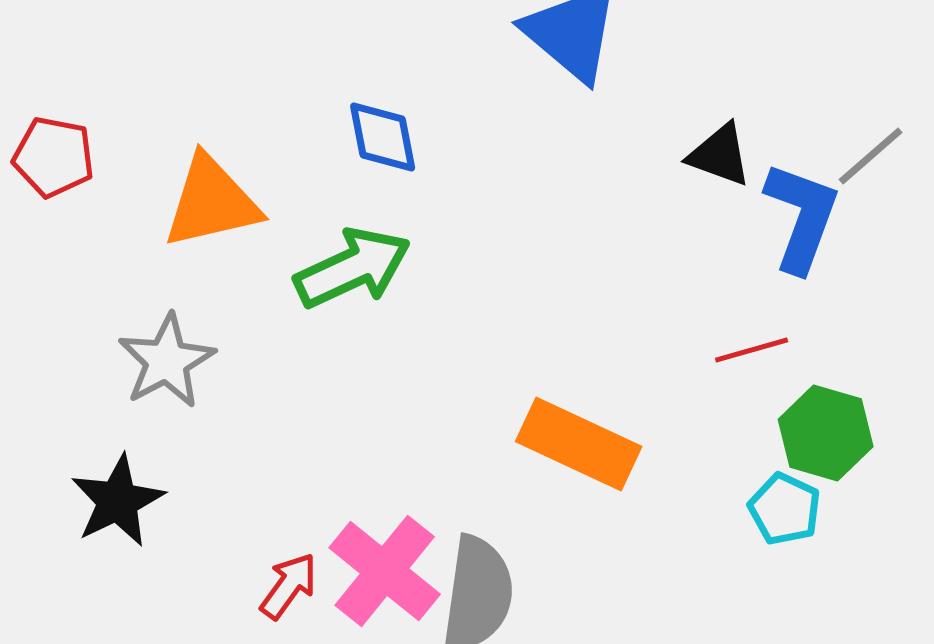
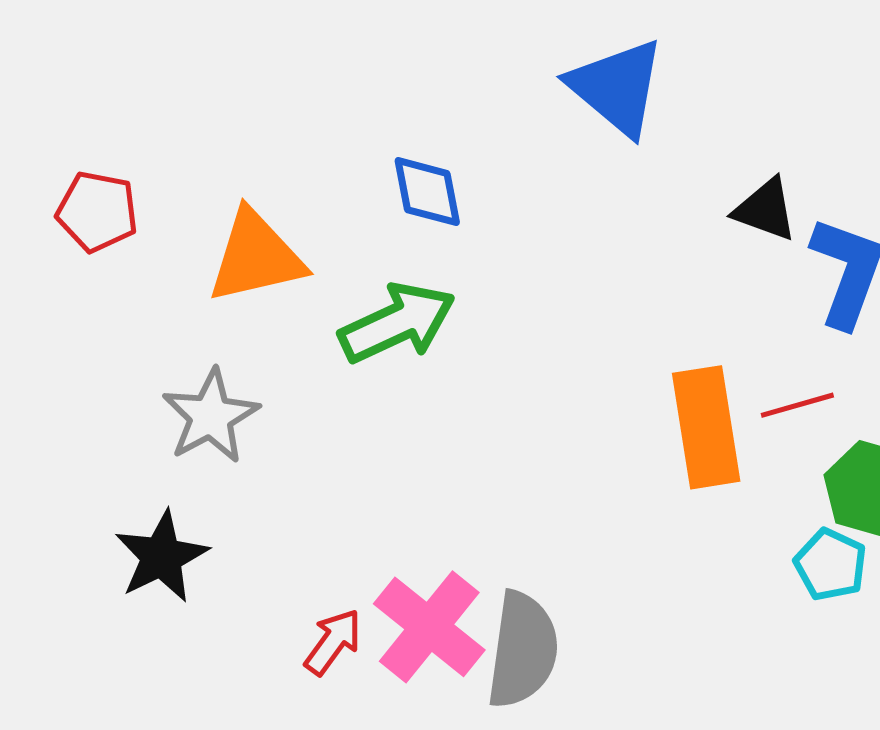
orange rectangle: (579, 444) -> (706, 427), moved, turned 56

